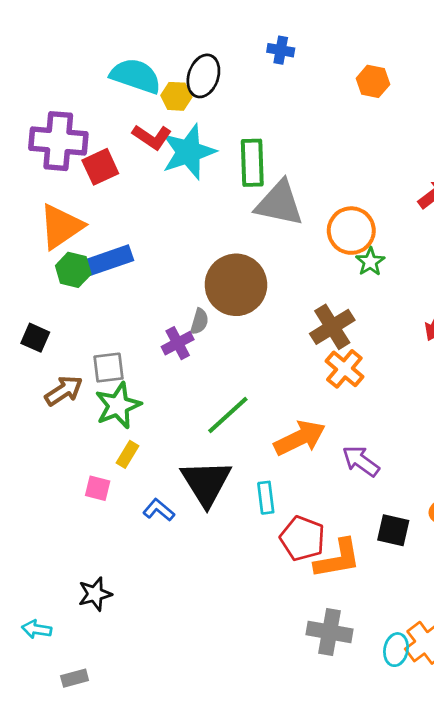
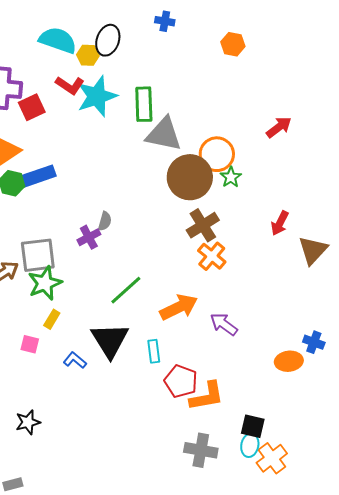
brown circle: (236, 285) -> (190, 177), moved
gray square: (108, 368) -> (38, 255), size x1.5
black square: (393, 530) -> (253, 426), moved
cyan ellipse: (396, 650) -> (250, 445), moved

